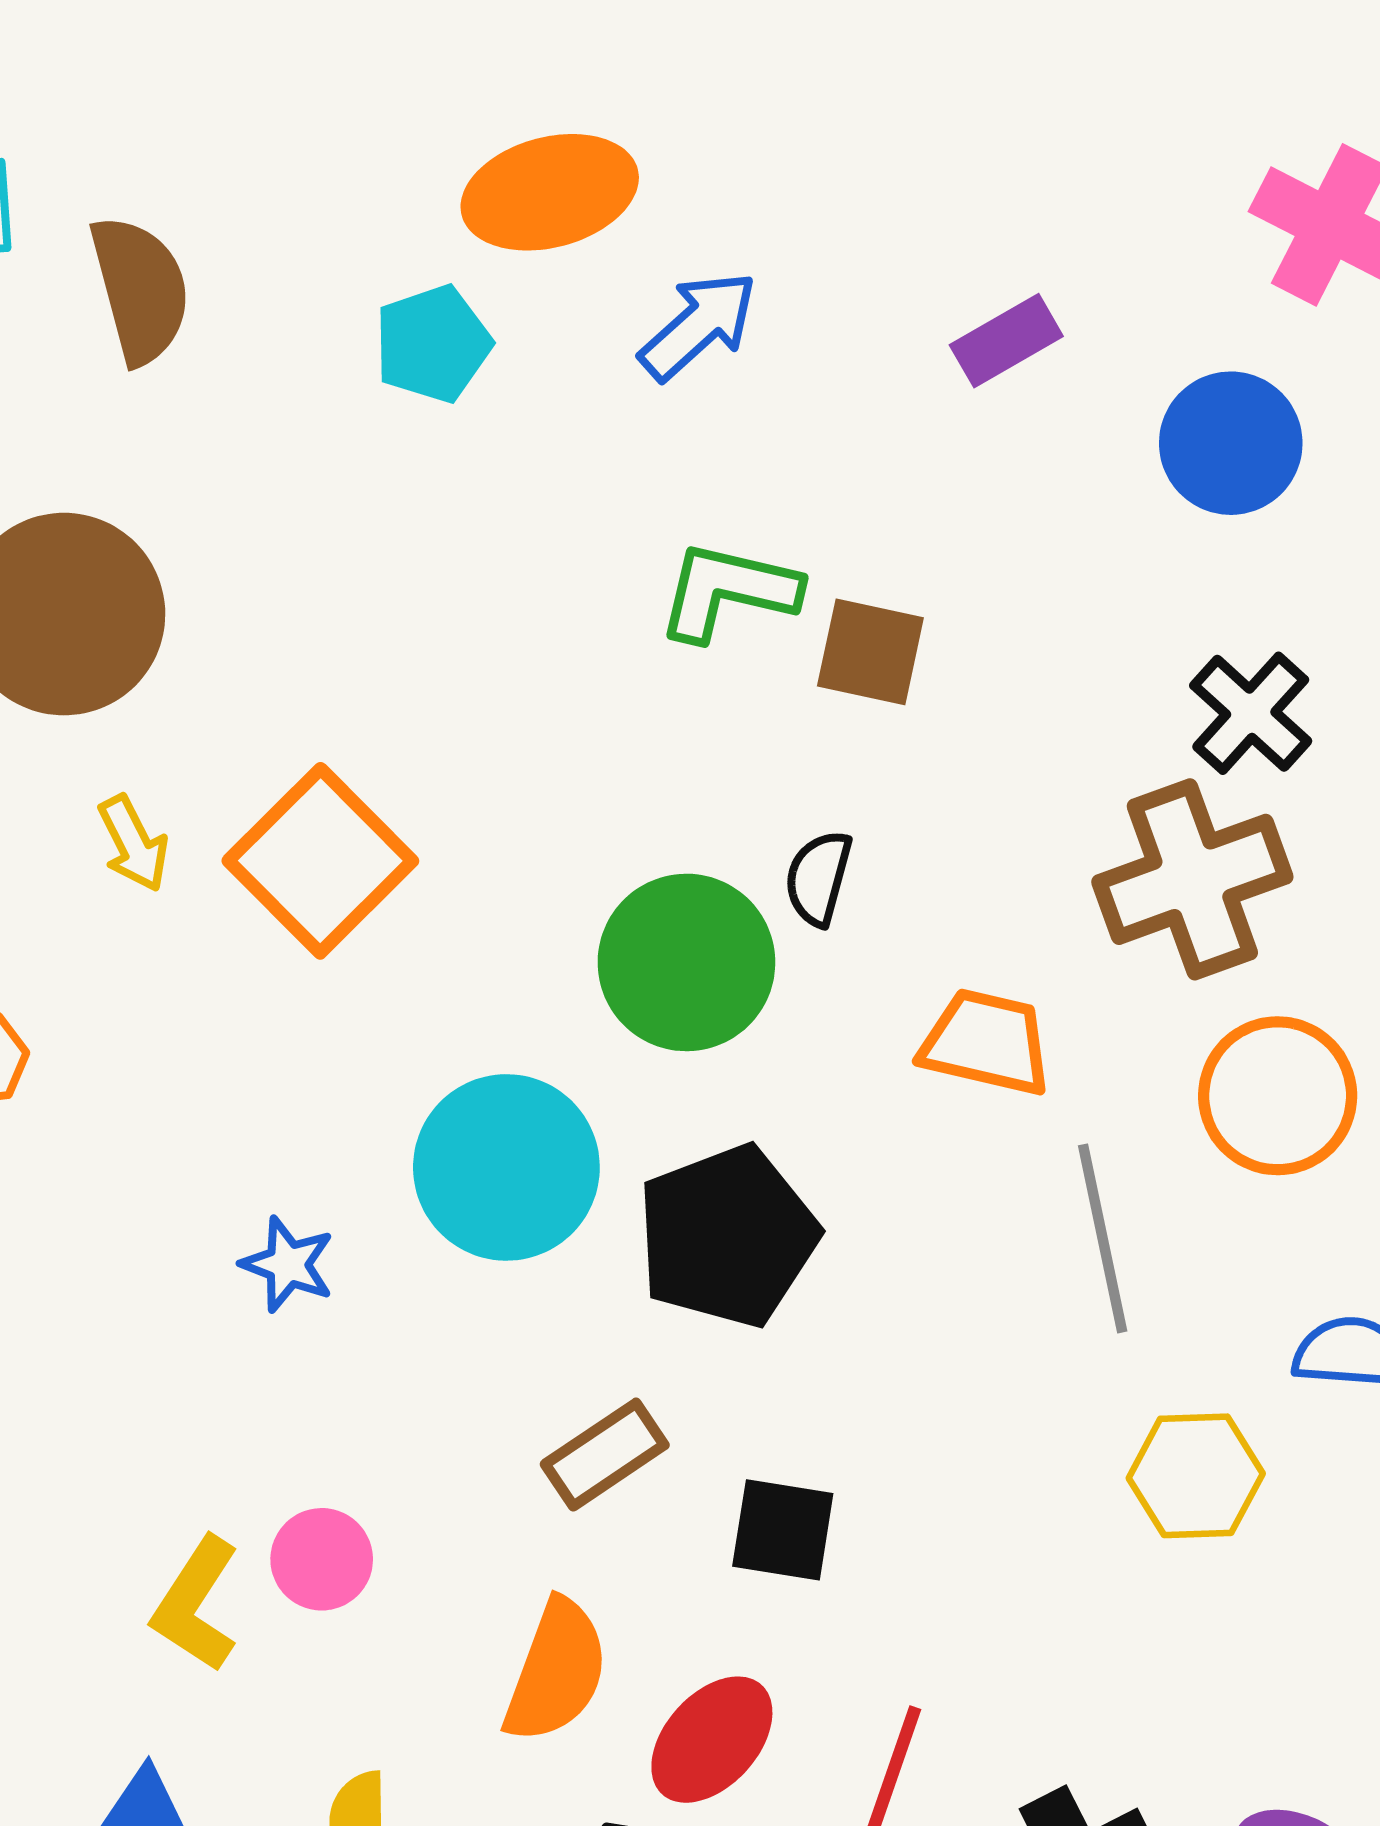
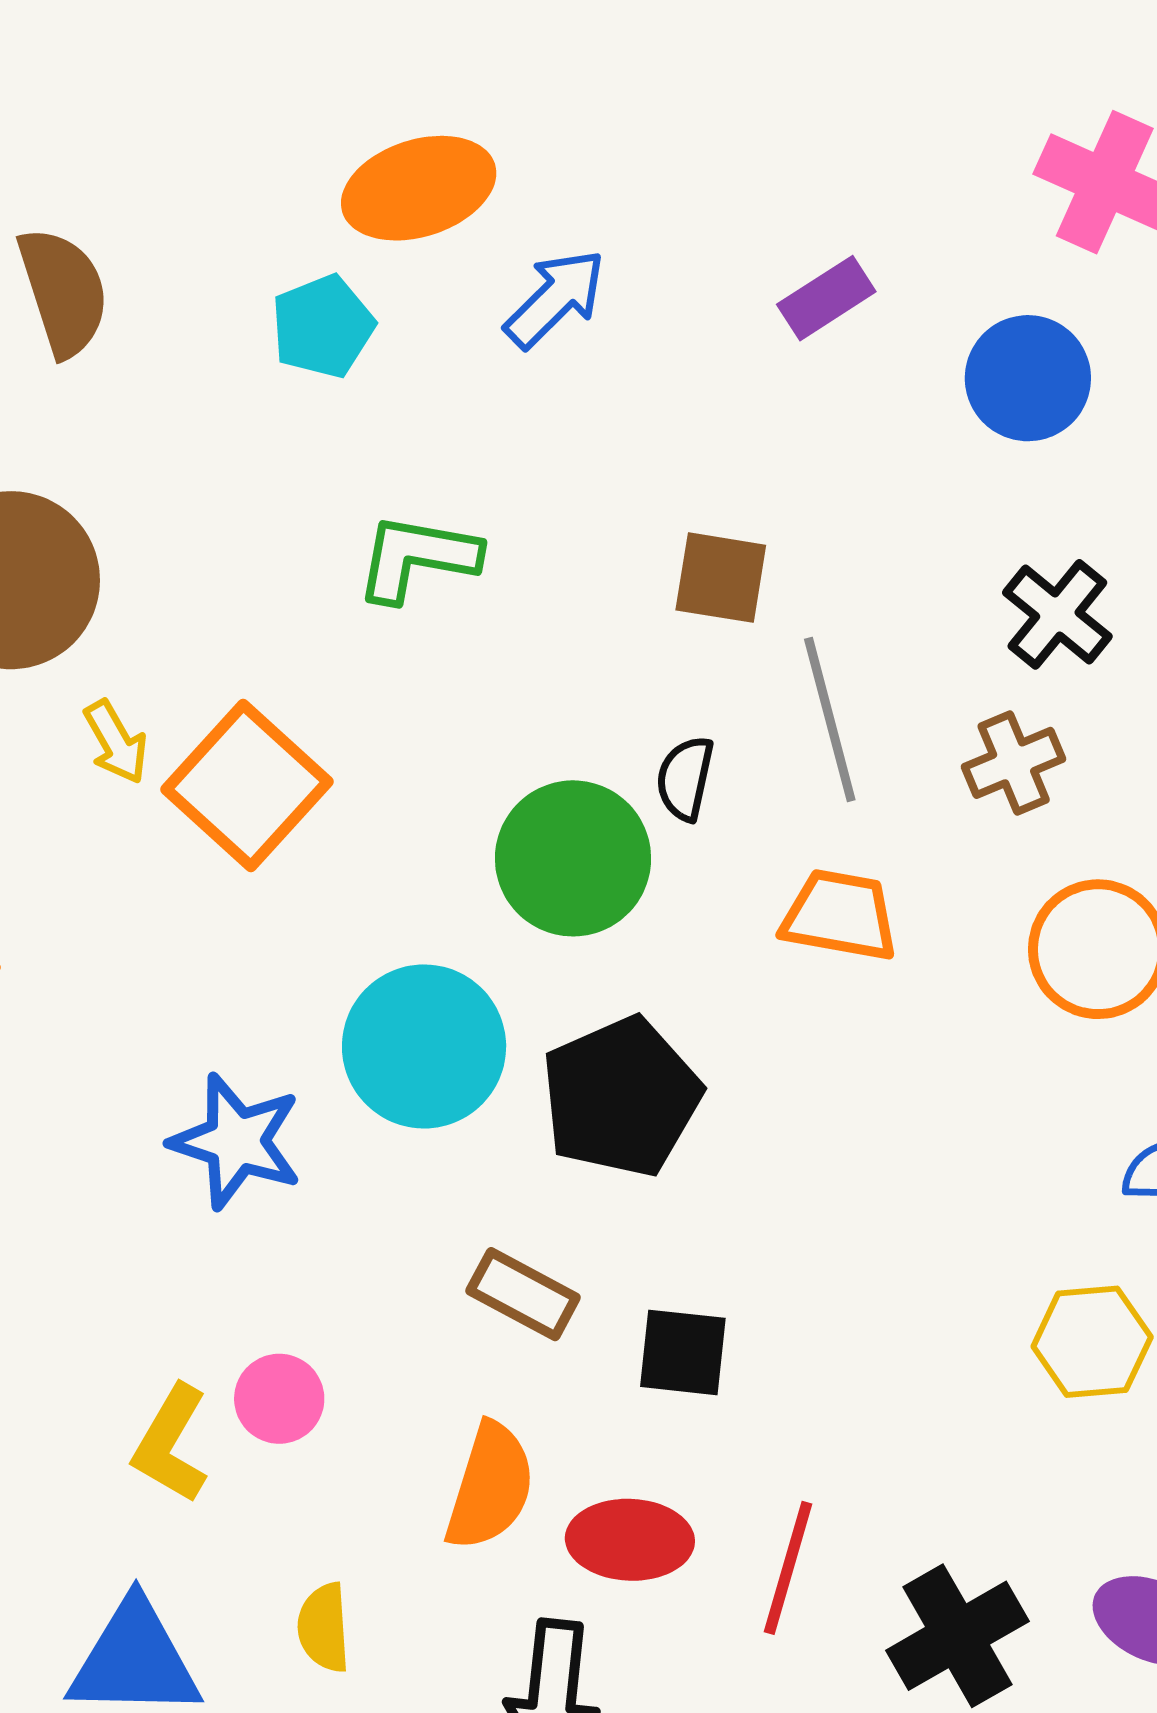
green L-shape: (728, 591) -> (417, 558), moved
yellow arrow: (133, 844) -> (116, 742), moved
brown cross: (1192, 879) -> (1014, 763), size x0.6
gray line: (1103, 1238) -> (830, 720), moved
blue star: (288, 1264) -> (236, 1141), size x1.6
brown rectangle: (605, 1455) -> (523, 1294), turned 65
yellow hexagon: (1196, 1476) -> (1092, 1342), moved
red ellipse: (712, 1740) -> (630, 1540), turned 53

